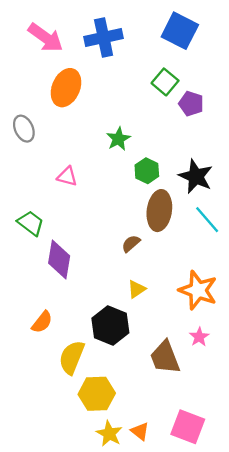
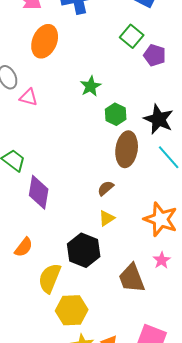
pink triangle: (67, 176) -> (29, 97), moved
brown semicircle: (131, 244) -> (106, 188), moved

